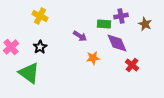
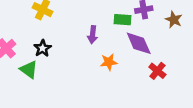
purple arrow: (80, 36) -> (92, 35), turned 64
green triangle: (29, 73) -> (29, 70), moved, size x0.7

